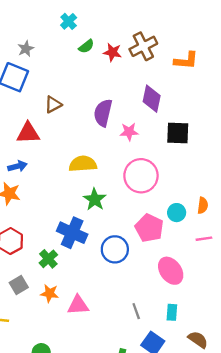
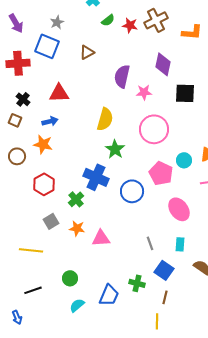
brown triangle: (53, 104) -> (87, 52), moved
yellow semicircle: (83, 164) -> (105, 119), turned 110

